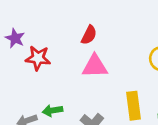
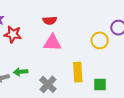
red semicircle: (89, 35) -> (50, 20), turned 56

